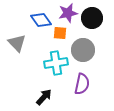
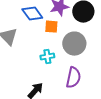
cyan cross: (56, 63) -> (47, 57), size x0.6

